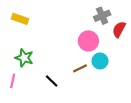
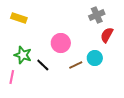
red semicircle: (119, 29) -> (107, 35), moved
pink circle: (88, 41) -> (61, 43), moved
black line: (52, 81) -> (43, 65), moved

